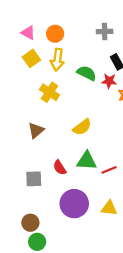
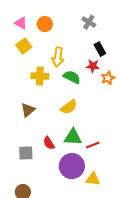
gray cross: (105, 31) -> (89, 22), turned 32
yellow arrow: (57, 60) -> (58, 57), moved
green semicircle: (87, 73) -> (72, 77), moved
yellow cross: (49, 92) -> (40, 76), turned -30
purple circle: (74, 204) -> (72, 166), moved

